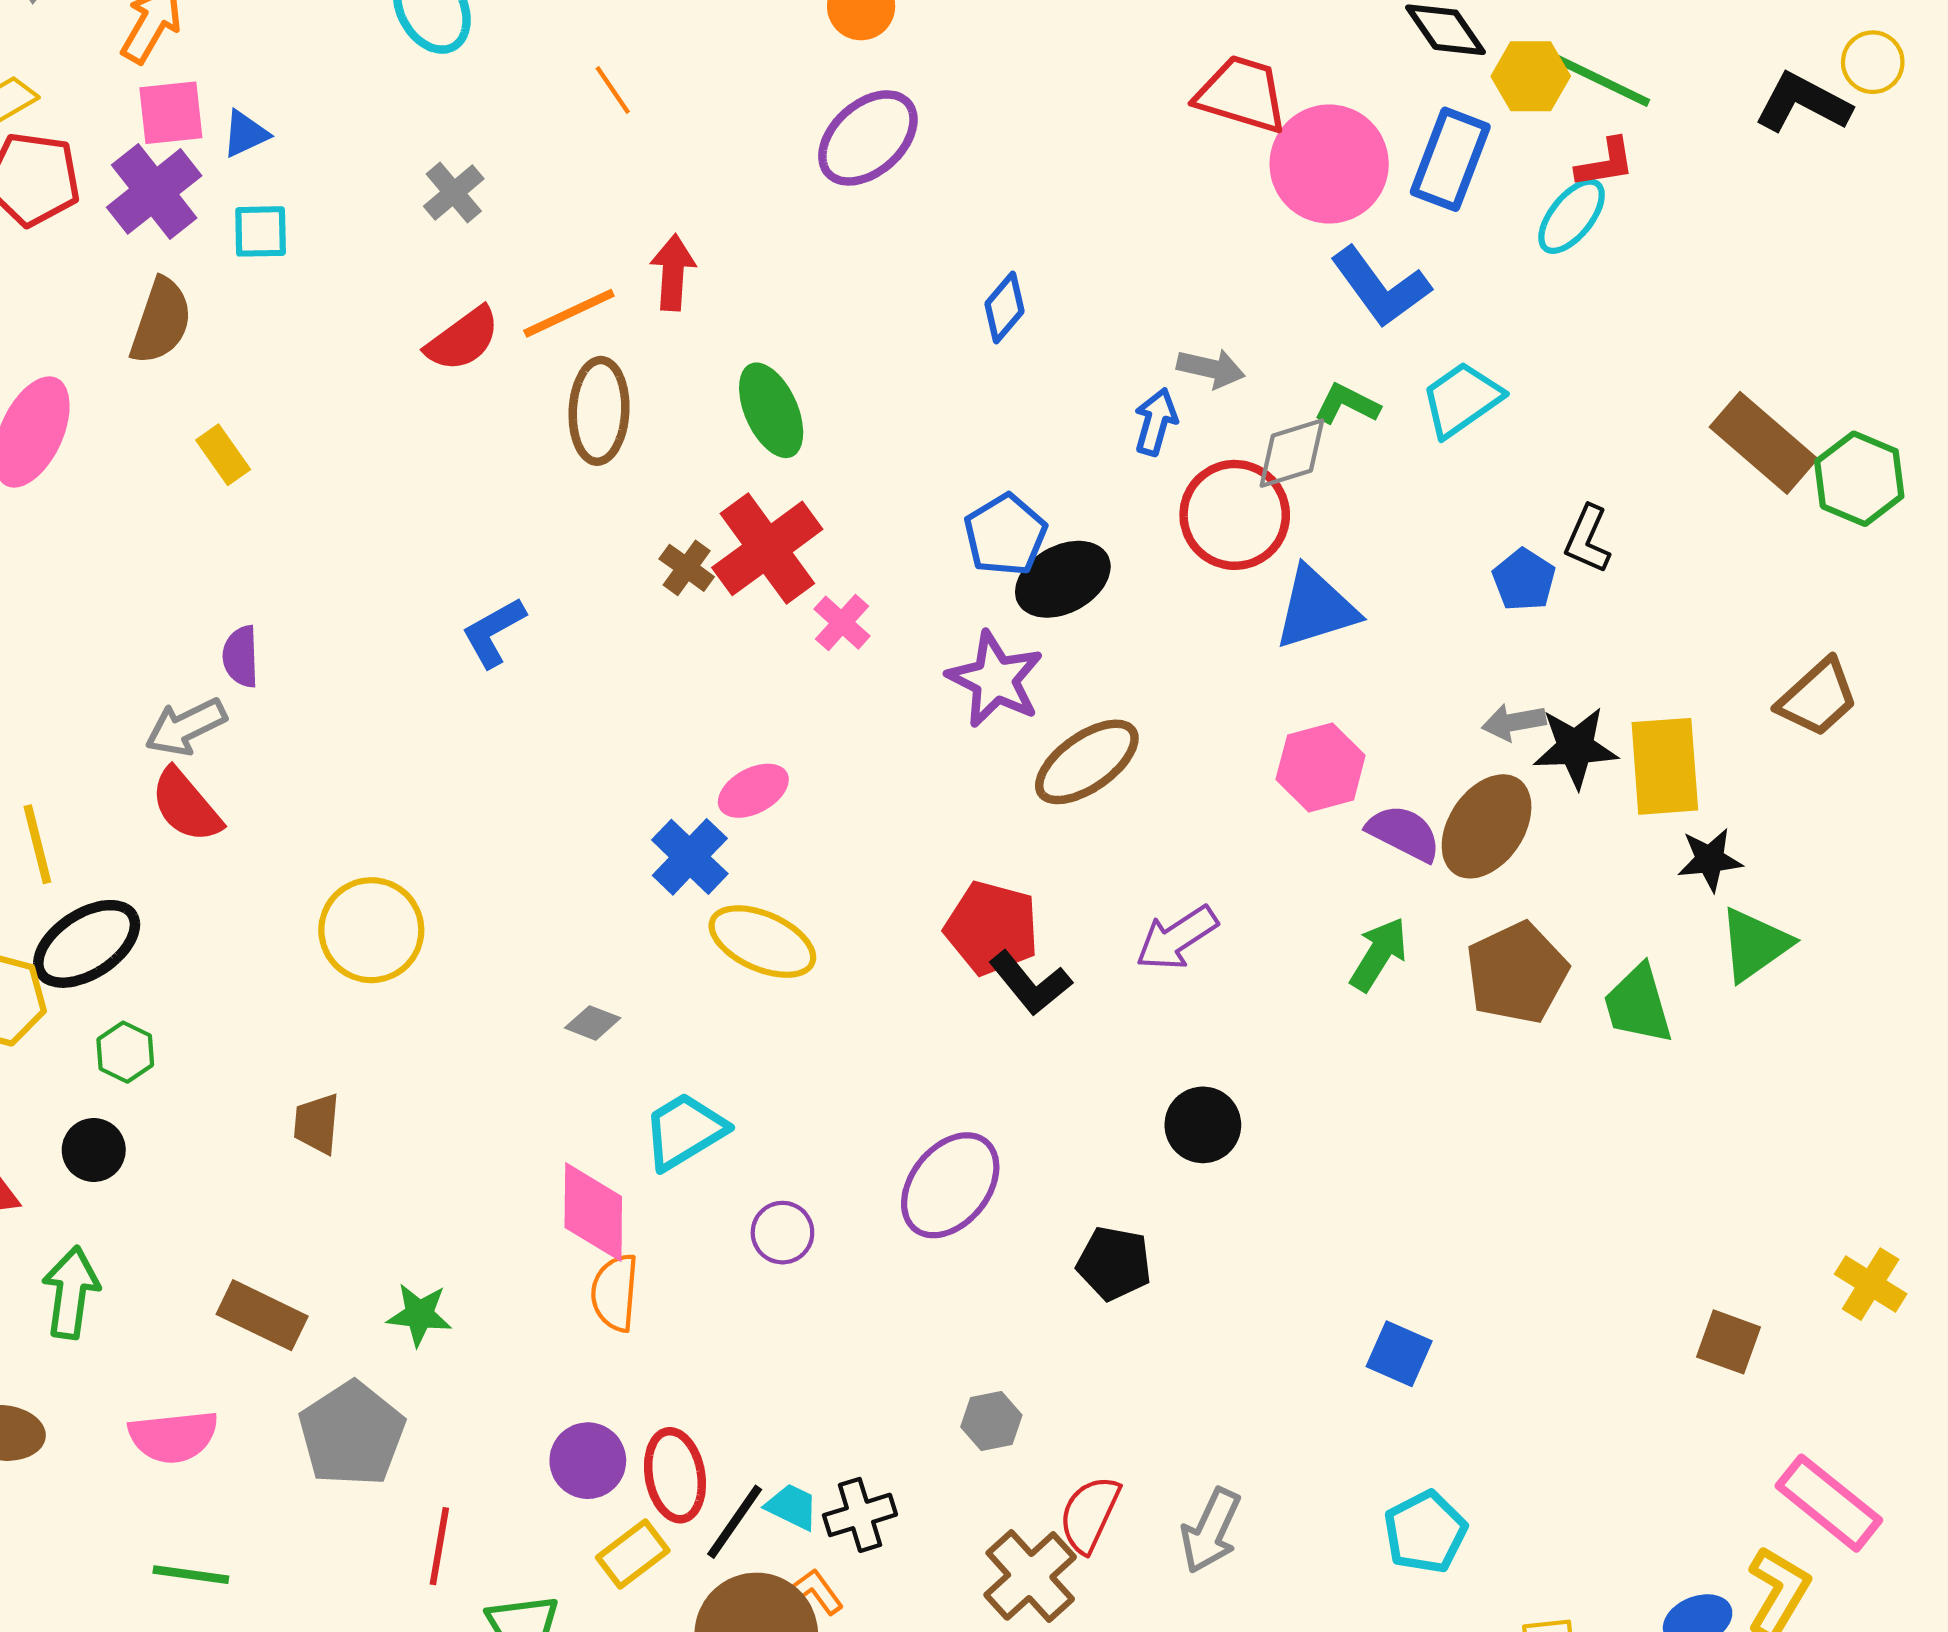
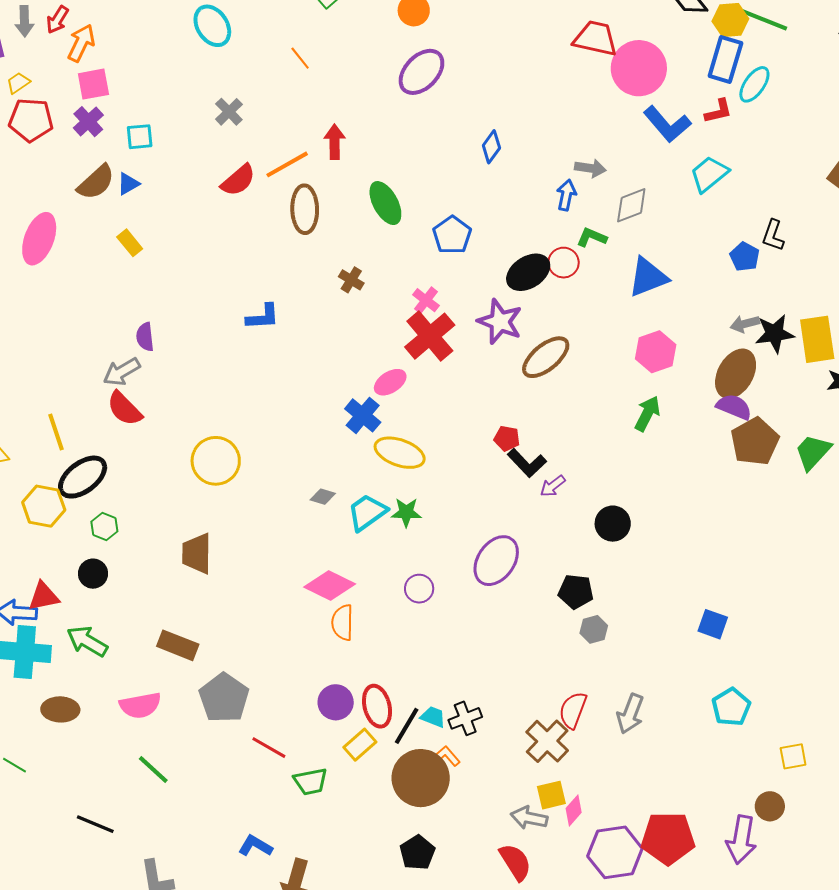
blue triangle: (245, 134) -> (128, 184), moved
blue rectangle: (1450, 159) -> (725, 60), moved
red L-shape: (1605, 163) -> (718, 111), moved
purple cross: (154, 191) -> (88, 122), size x0.7
brown semicircle: (161, 321) -> (96, 182), turned 33
green L-shape: (1347, 404) -> (592, 237), moved
red circle: (1235, 515) -> (564, 263), moved, size x0.6
blue pentagon: (1005, 535) -> (452, 235), moved
red cross: (767, 548) -> (430, 336), moved
blue L-shape: (494, 632) -> (263, 317), turned -150
purple semicircle: (1404, 833) -> (734, 407), moved
red pentagon: (992, 928) -> (507, 438), size x0.6
purple arrow: (1177, 938) -> (553, 486), moved, size x0.7
green arrow: (1379, 954) -> (647, 414), moved
green trapezoid: (1638, 1004) -> (813, 452), turned 63
brown trapezoid: (317, 1124) -> (197, 554), size x1.4
cyan trapezoid: (684, 1131) -> (367, 512), moved
pink diamond: (593, 1212) -> (330, 585), turned -60
green arrow: (71, 1292) -> (87, 641), turned -63
green star: (419, 1315) -> (406, 512), moved
gray hexagon: (991, 1421) -> (594, 629), moved
red line: (439, 1546) -> (269, 748), turned -66
green line: (191, 1575) -> (153, 770), turned 39

